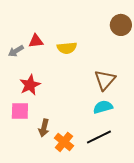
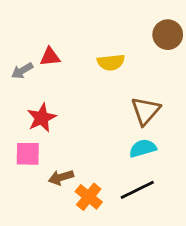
yellow semicircle: (67, 48) -> (111, 62), moved
brown arrow: (44, 128) -> (61, 177), turned 60

